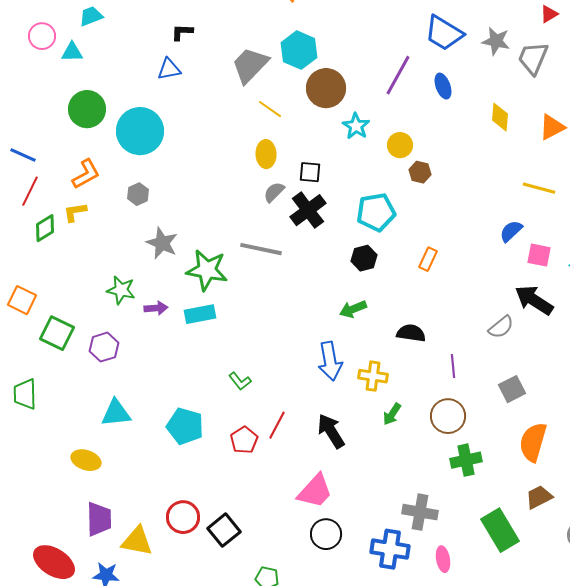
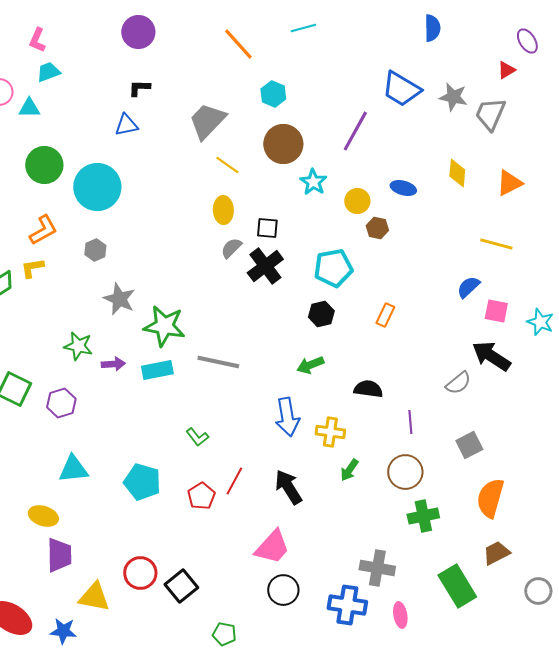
cyan hexagon: (299, 50) -> (273, 94), moved, size x0.7
blue ellipse: (443, 86) -> (403, 188), moved, turned -55
gray line: (261, 249) -> (218, 362), moved
purple trapezoid: (99, 519) -> (59, 555), moved

